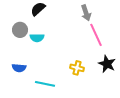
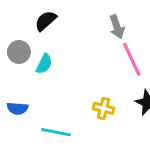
cyan semicircle: (37, 38) -> (44, 64), turned -64

